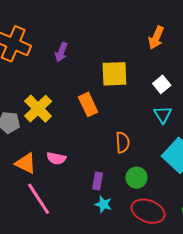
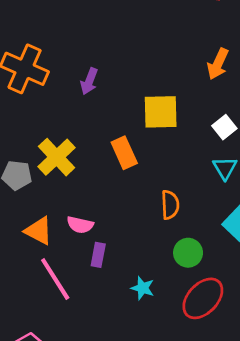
purple rectangle: (98, 181) -> (98, 255), moved
red ellipse: (148, 211) -> (203, 298), turned -68

